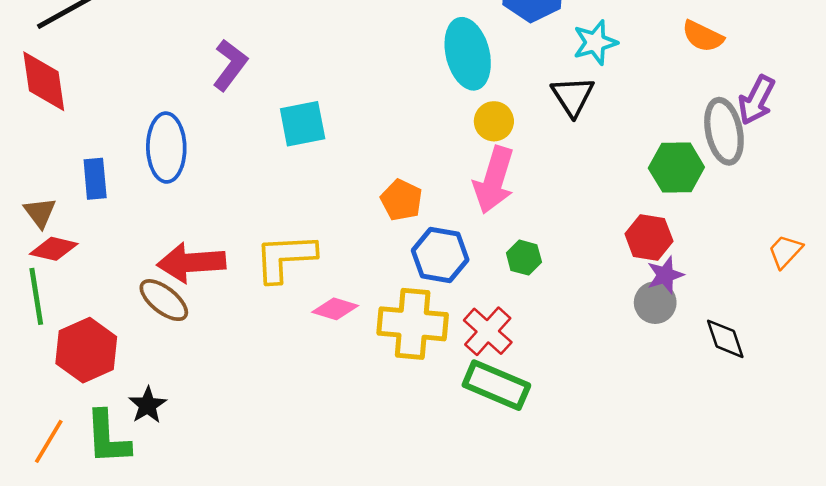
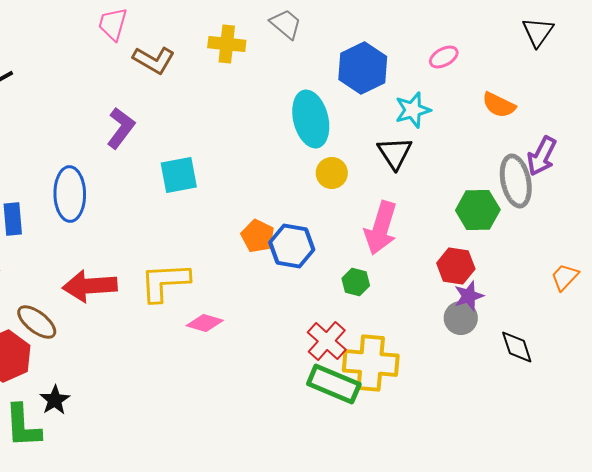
pink arrow: (494, 180) -> (381, 228), moved
blue hexagon: (440, 255) -> (292, 246), moved
brown ellipse: (164, 300) -> (37, 322), moved
yellow cross: (413, 324) -> (371, 363), moved

